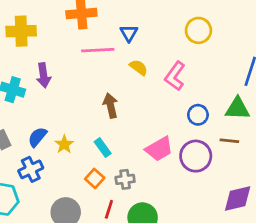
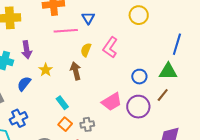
yellow semicircle: (139, 67) -> (86, 50), moved, turned -104
pink L-shape: (175, 76) -> (110, 47), moved
blue semicircle: (37, 137) -> (24, 84), moved
brown line: (229, 141) -> (163, 95), turned -56
yellow star: (64, 144) -> (46, 70), moved
cyan rectangle: (103, 148) -> (62, 103), moved

